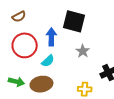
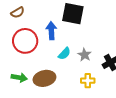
gray star: (83, 51) -> (85, 55), moved
cyan semicircle: (48, 61) -> (64, 54), moved

